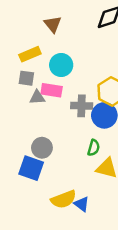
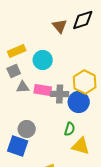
brown triangle: (53, 24) -> (60, 26), moved
gray square: (26, 78) -> (14, 71), turned -32
pink rectangle: (52, 90) -> (43, 90), moved

